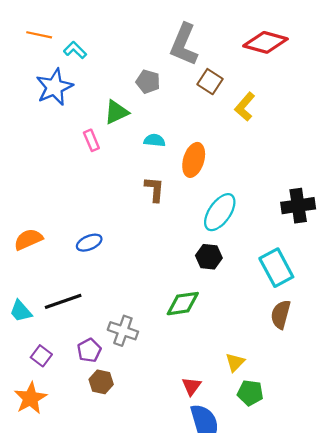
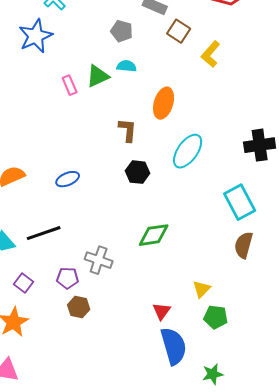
green triangle: (116, 112) -> (98, 76), moved
cyan semicircle: (154, 140) -> (127, 66), moved
black hexagon: (209, 257) -> (138, 172), moved
purple pentagon: (89, 350) -> (68, 278), turned 30

